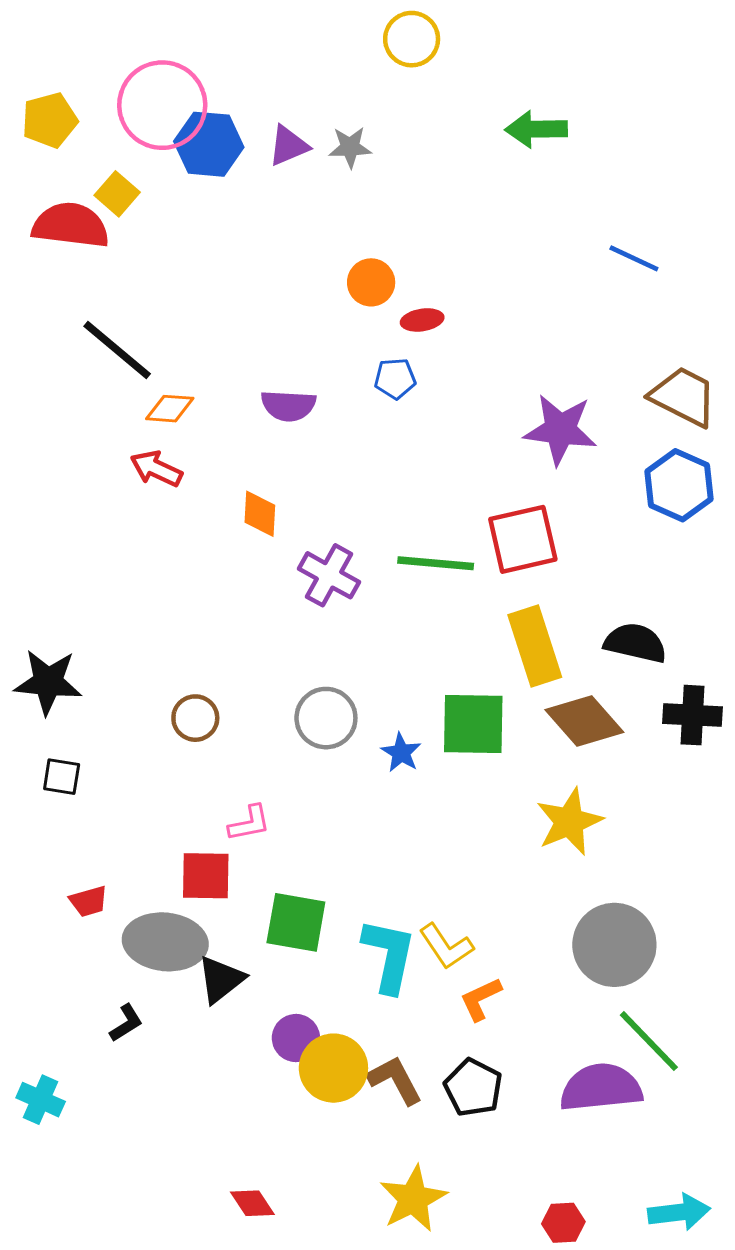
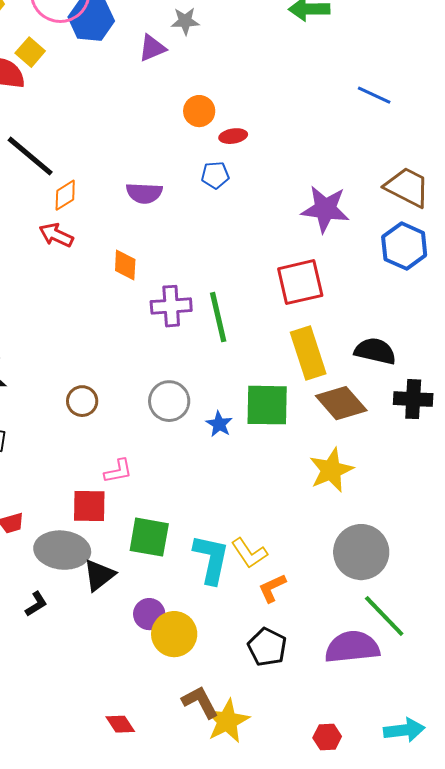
purple triangle: (288, 146) -> (152, 48), moved
orange diamond: (170, 409) -> (65, 195), turned -36
green line: (436, 563) -> (218, 317), moved, turned 72
purple cross: (329, 575) -> (171, 306), turned -33
brown L-shape: (395, 1080) -> (200, 702), moved

